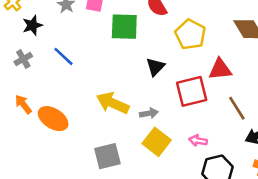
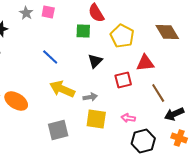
green square: (124, 27) -> (83, 31), moved, size x0.7
blue line: (63, 56) -> (50, 57), moved
red square: (192, 91) -> (123, 80), size x0.7
yellow square: (157, 142) -> (96, 119), turned -30

